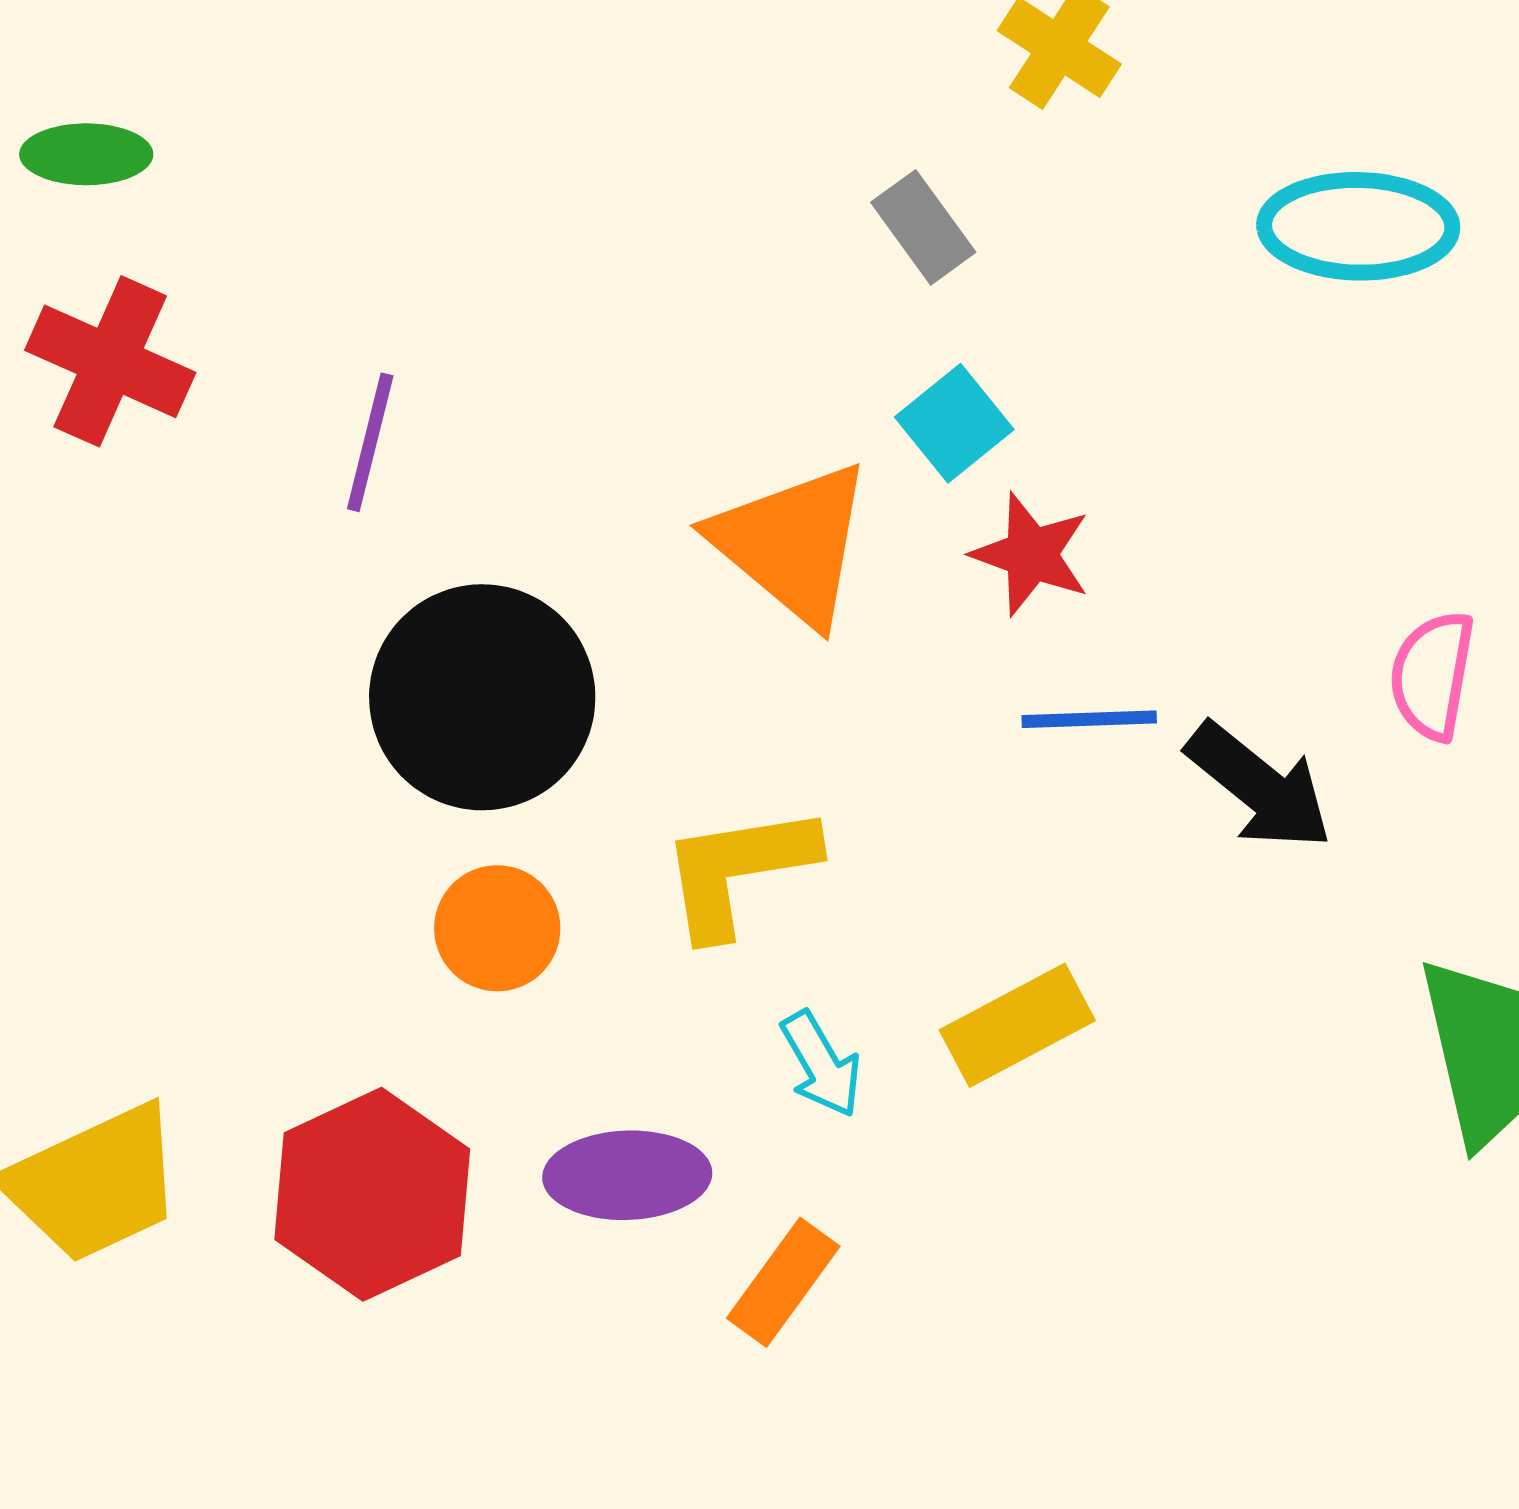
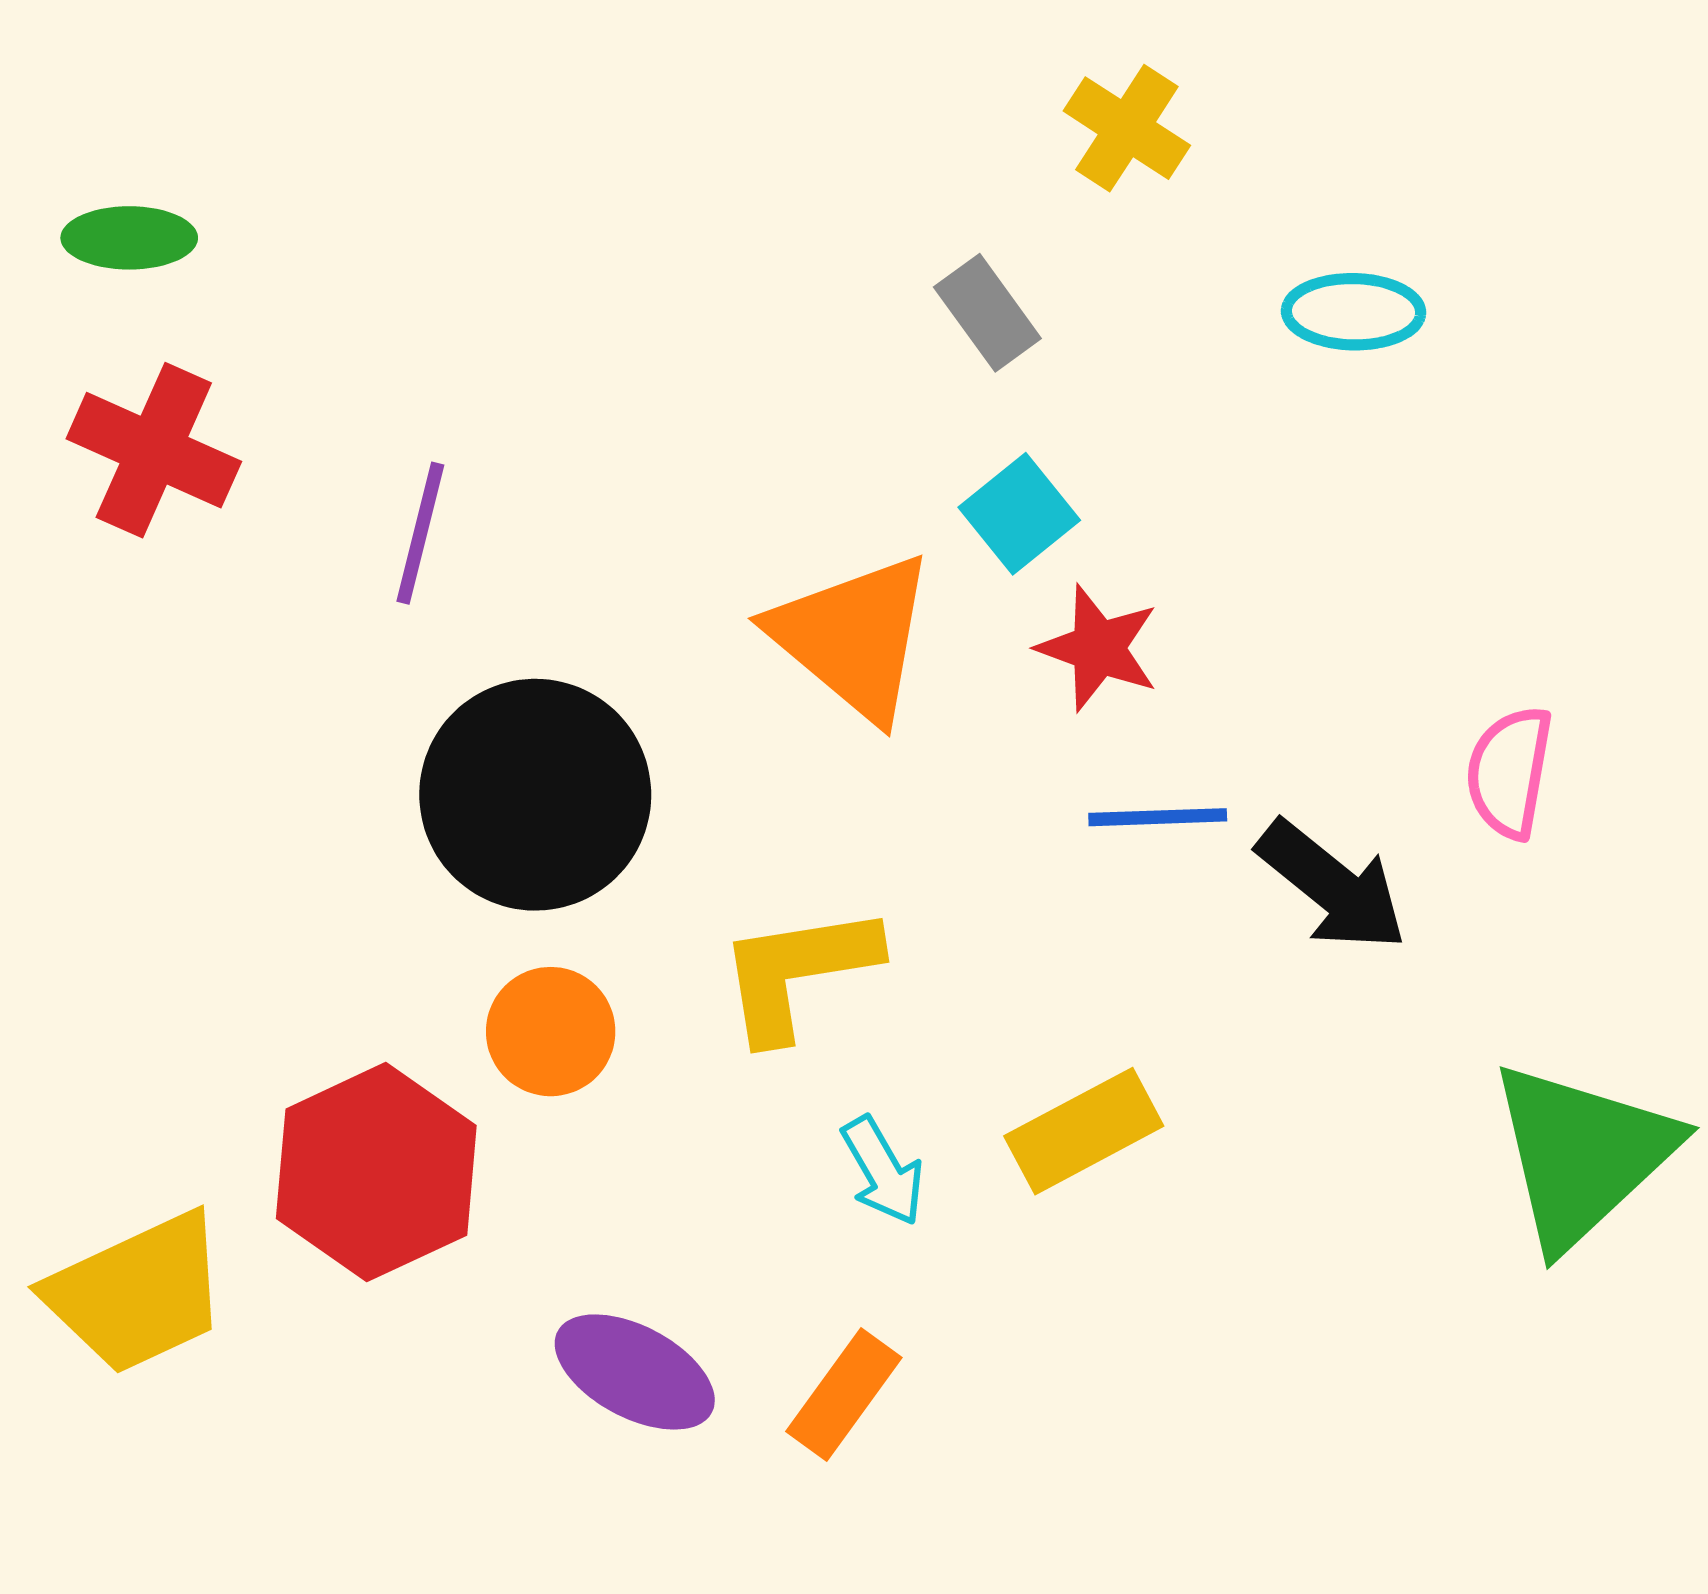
cyan ellipse: (1358, 226) -> (1354, 312), moved, size x0.7
purple ellipse: (627, 1175) -> (635, 1372), moved, turned 30
red hexagon: (372, 1194) -> (376, 1172), moved

